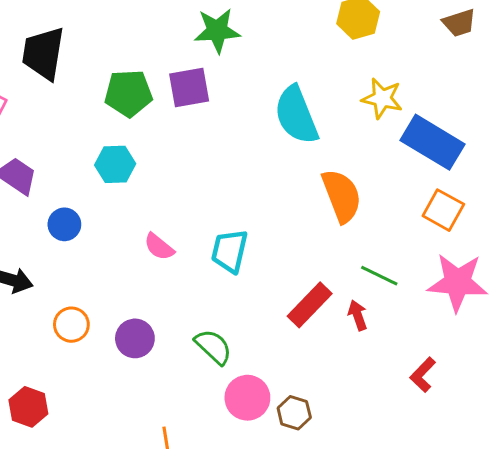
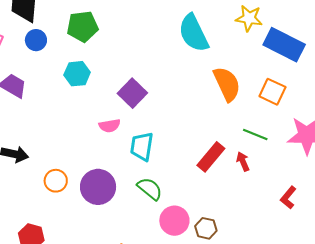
purple square: (189, 87) -> (132, 93), moved, turned -32
orange square: (443, 210) -> (272, 92), moved
blue circle: (64, 224) -> (36, 40), moved
pink semicircle: (159, 247) -> (110, 126), turned -45
cyan trapezoid: (230, 251) -> (142, 146), moved
purple circle: (135, 338) -> (98, 187), size x1.4

